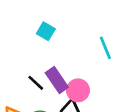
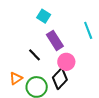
purple rectangle: (57, 80) -> (55, 40), moved

